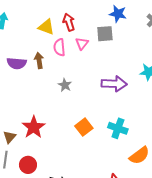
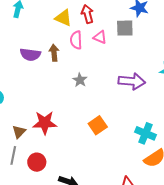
pink triangle: (82, 43) -> (100, 37), turned -48
red star: (34, 127) -> (45, 123), turned 30
cyan cross: (118, 128) -> (145, 133), moved

